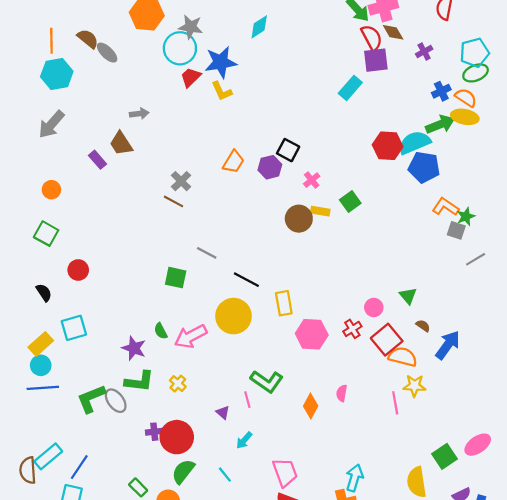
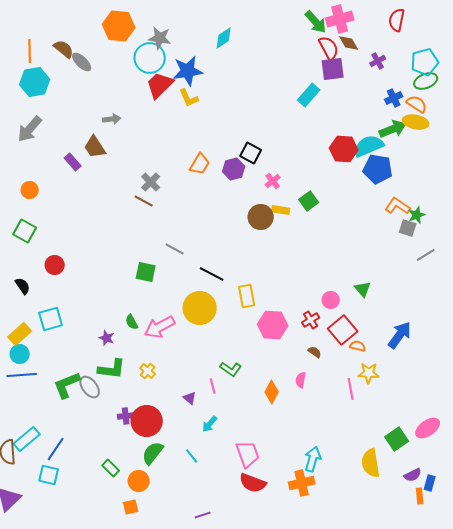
red trapezoid: (191, 77) -> (160, 85), size x1.4
brown semicircle: (423, 326) -> (315, 352), moved
purple star: (134, 348) -> (107, 338), size x0.7
orange semicircle: (403, 357) -> (358, 346), size x0.6
green L-shape: (267, 381) -> (231, 369), size x0.7

